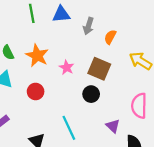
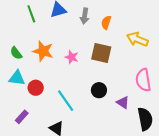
red circle: (36, 92) -> (36, 88), moved
black circle: (91, 94) -> (99, 90), moved
cyan line: (69, 128) -> (66, 101), moved

